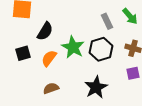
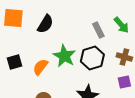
black semicircle: (45, 31) -> (45, 24), moved

